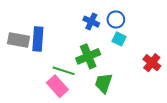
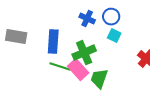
blue rectangle: (38, 39) -> (53, 42), moved
pink rectangle: (57, 86) -> (78, 70), moved

